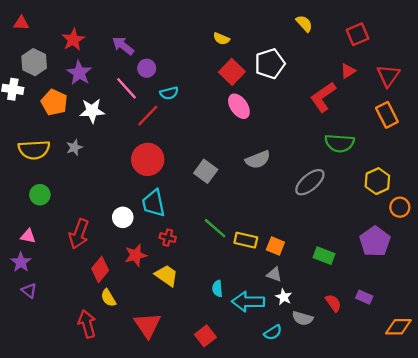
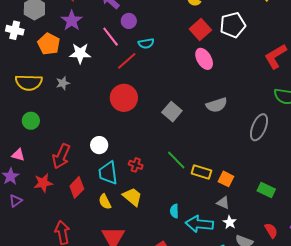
gray ellipse: (310, 182) -> (259, 127), turned -32
cyan trapezoid: (154, 203) -> (108, 173), moved
red star: (136, 255) -> (43, 183), moved
purple triangle: (29, 291) -> (16, 201), turned 40
yellow semicircle: (108, 298) -> (105, 202), moved

